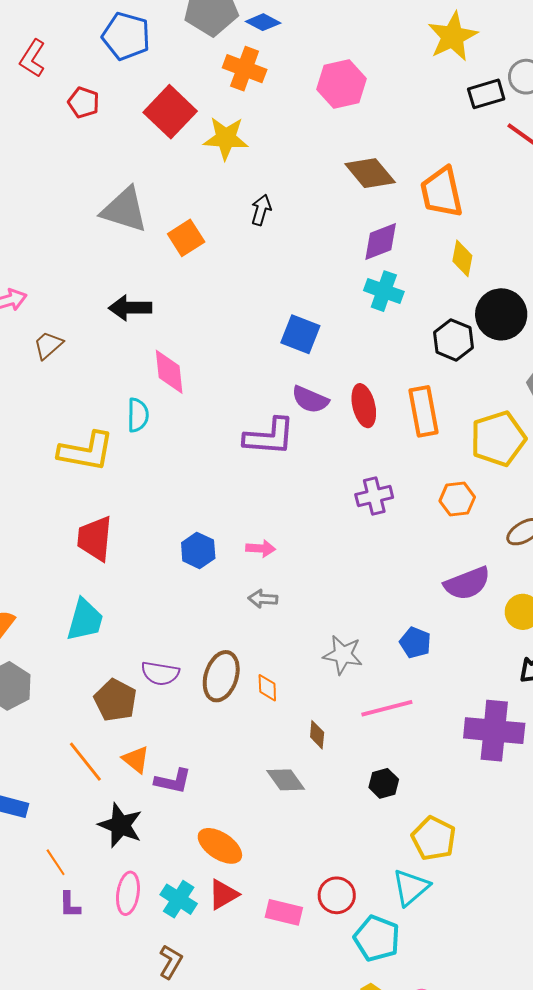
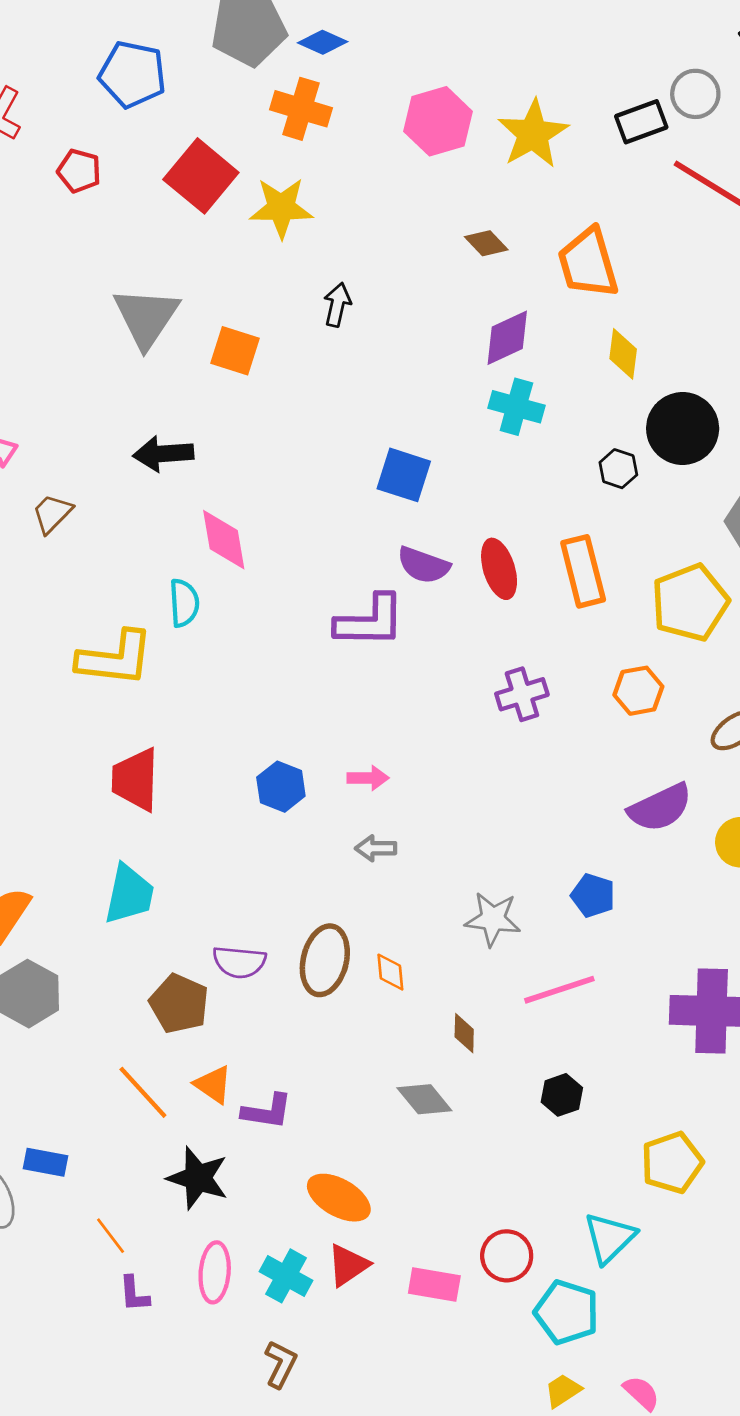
yellow star: (453, 36) -> (533, 134), moved
brown diamond: (370, 173) -> (486, 243), size x0.6
gray triangle: (124, 210) -> (146, 317), turned 50
orange square: (186, 238) -> (235, 351), turned -36
black hexagon: (454, 340) -> (618, 469), size x0.7
yellow pentagon: (434, 838) -> (672, 1163), moved, turned 30

